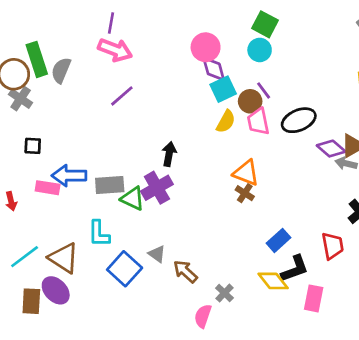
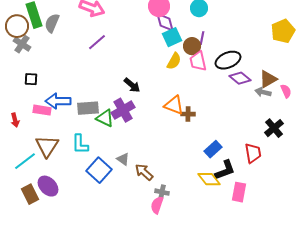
purple line: (264, 90) -> (202, 38), turned 48
purple diamond: (331, 149) -> (240, 78), moved
black arrow: (169, 154) -> (132, 85), turned 120
orange triangle: (246, 173) -> (174, 105), moved
brown cross: (245, 193) -> (188, 114), turned -32
brown triangle: (64, 258) -> (47, 146), moved, turned 30
gray cross: (224, 293) -> (162, 192), moved, turned -32
brown rectangle: (31, 301) -> (30, 194), turned -30

